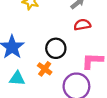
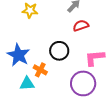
orange cross: (45, 69) -> (40, 70), moved

